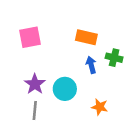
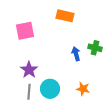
orange rectangle: (86, 37) -> (65, 16), moved
cyan circle: (65, 89) -> (50, 89), moved

